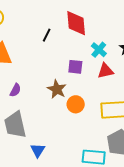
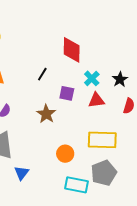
black line: (47, 35) -> (42, 74), moved
orange circle: (76, 104) -> (65, 154), moved

